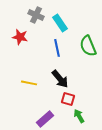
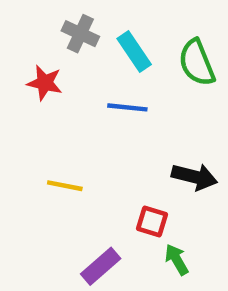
green semicircle: (88, 46) -> (197, 63), moved
blue line: (57, 48) -> (127, 107), turned -72
black arrow: (60, 79) -> (195, 177), moved, turned -36

